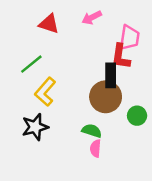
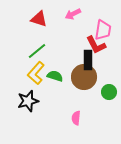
red L-shape: (121, 57) -> (96, 45), turned -35
green line: (31, 64) -> (37, 51), moved
green semicircle: (92, 131) -> (55, 76), moved

